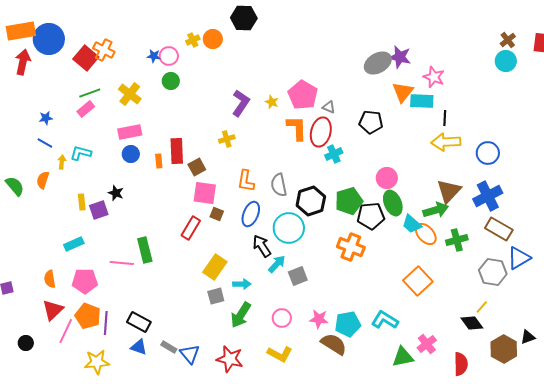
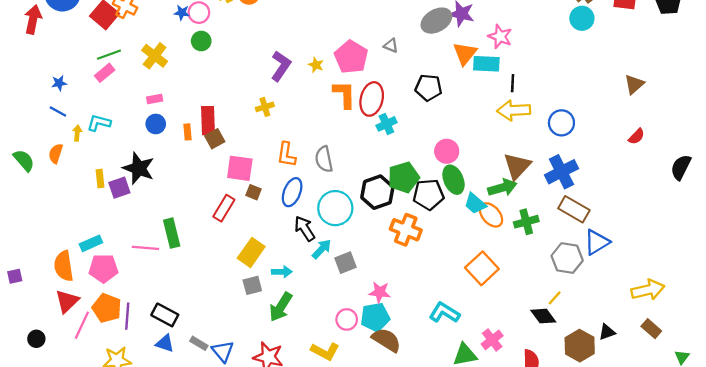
gray triangle: (329, 107) -> (391, 46), moved
pink rectangle: (130, 132) -> (155, 99), size x0.6
brown square: (197, 167) -> (215, 139), moved
black star: (116, 193) -> (139, 168), size x1.8
black hexagon: (311, 201) -> (377, 192), moved
cyan rectangle: (74, 244) -> (91, 243), moved
orange semicircle: (50, 279) -> (64, 266), size x1.5
pink circle: (282, 318) -> (347, 319), moved
pink star: (319, 319) -> (380, 292), moved
cyan pentagon: (348, 324) -> (375, 317), moved

